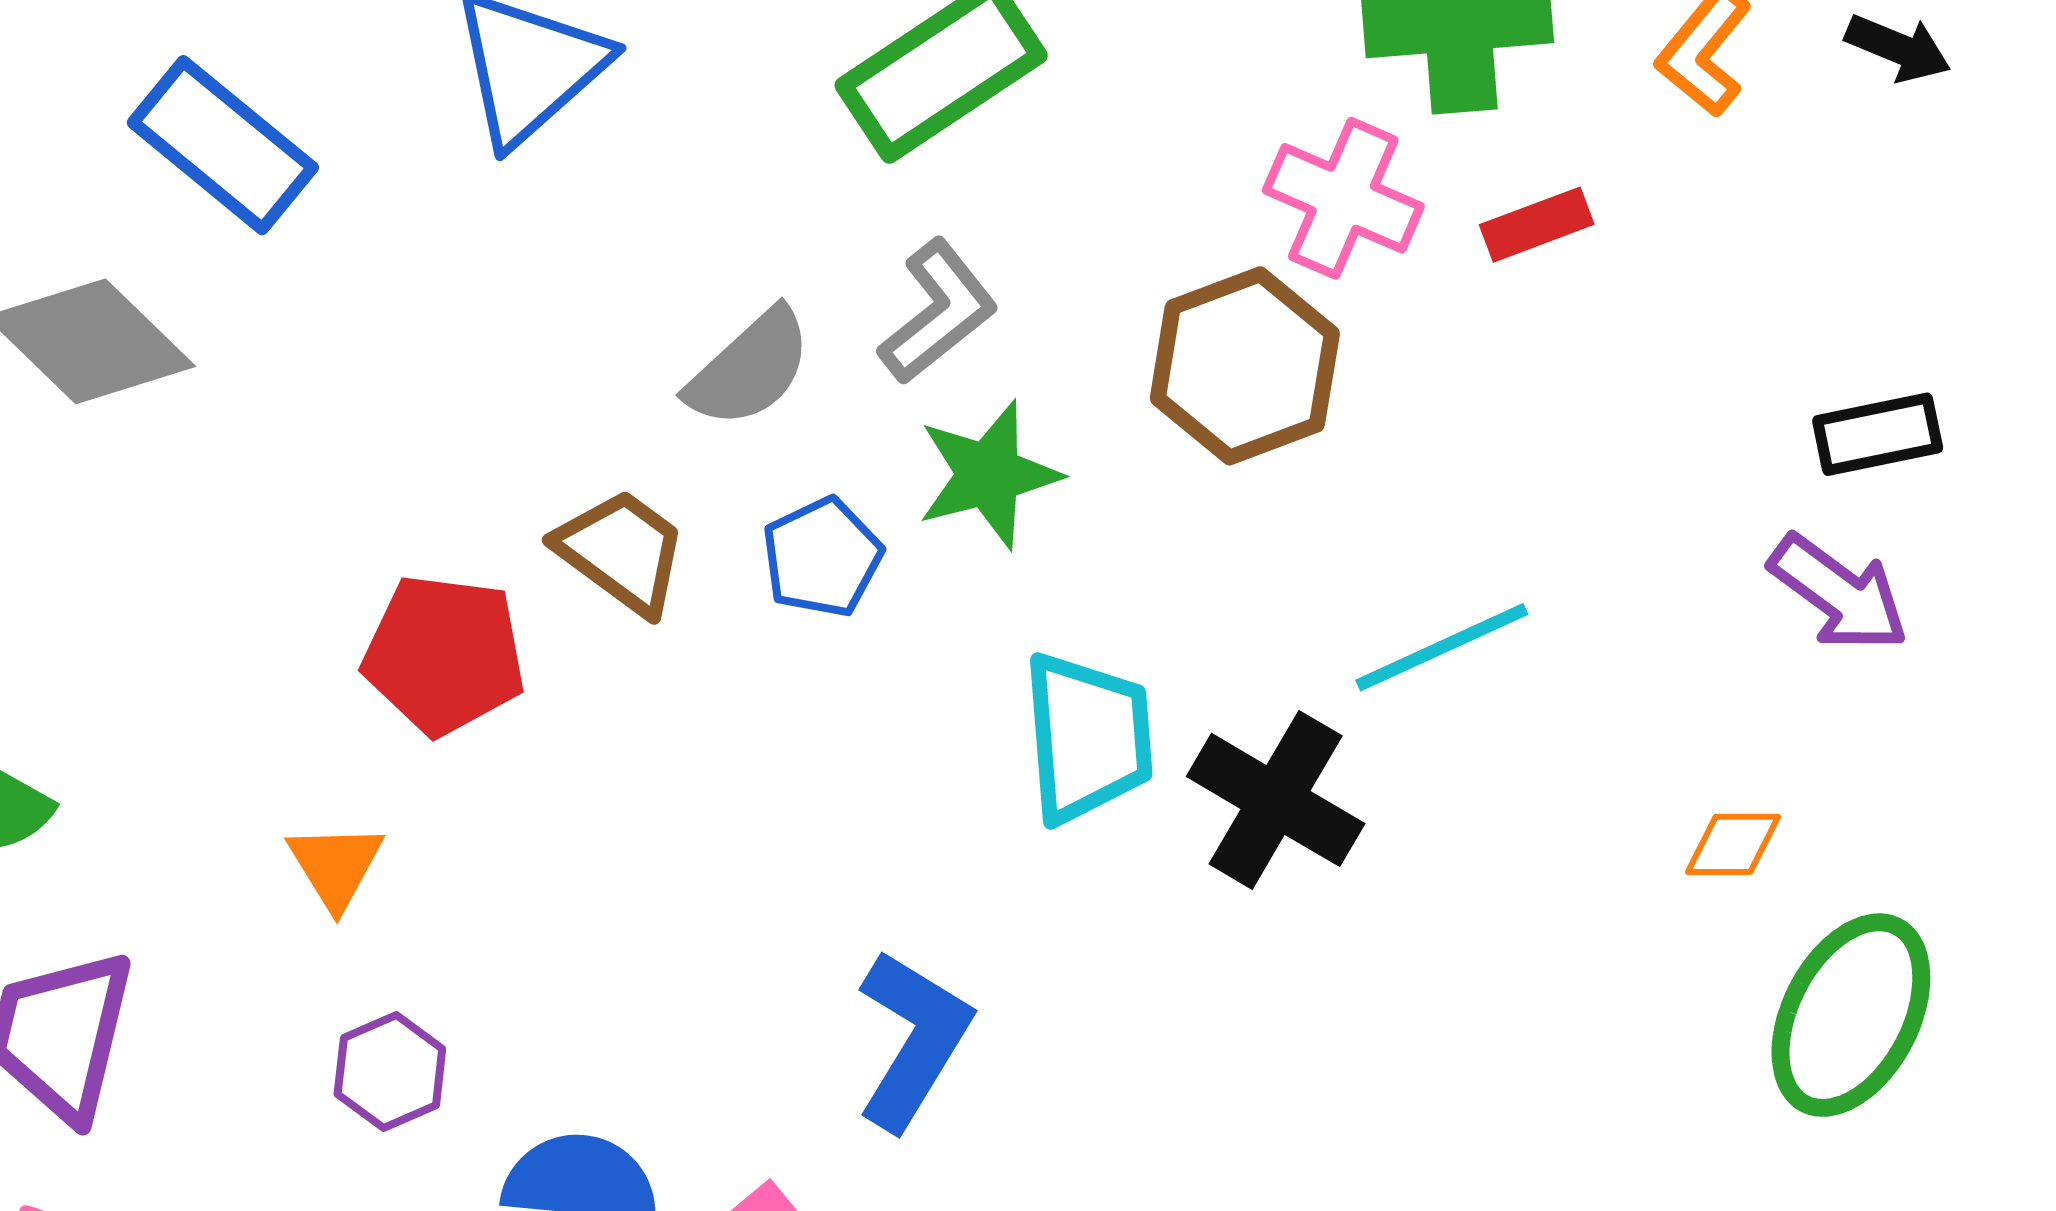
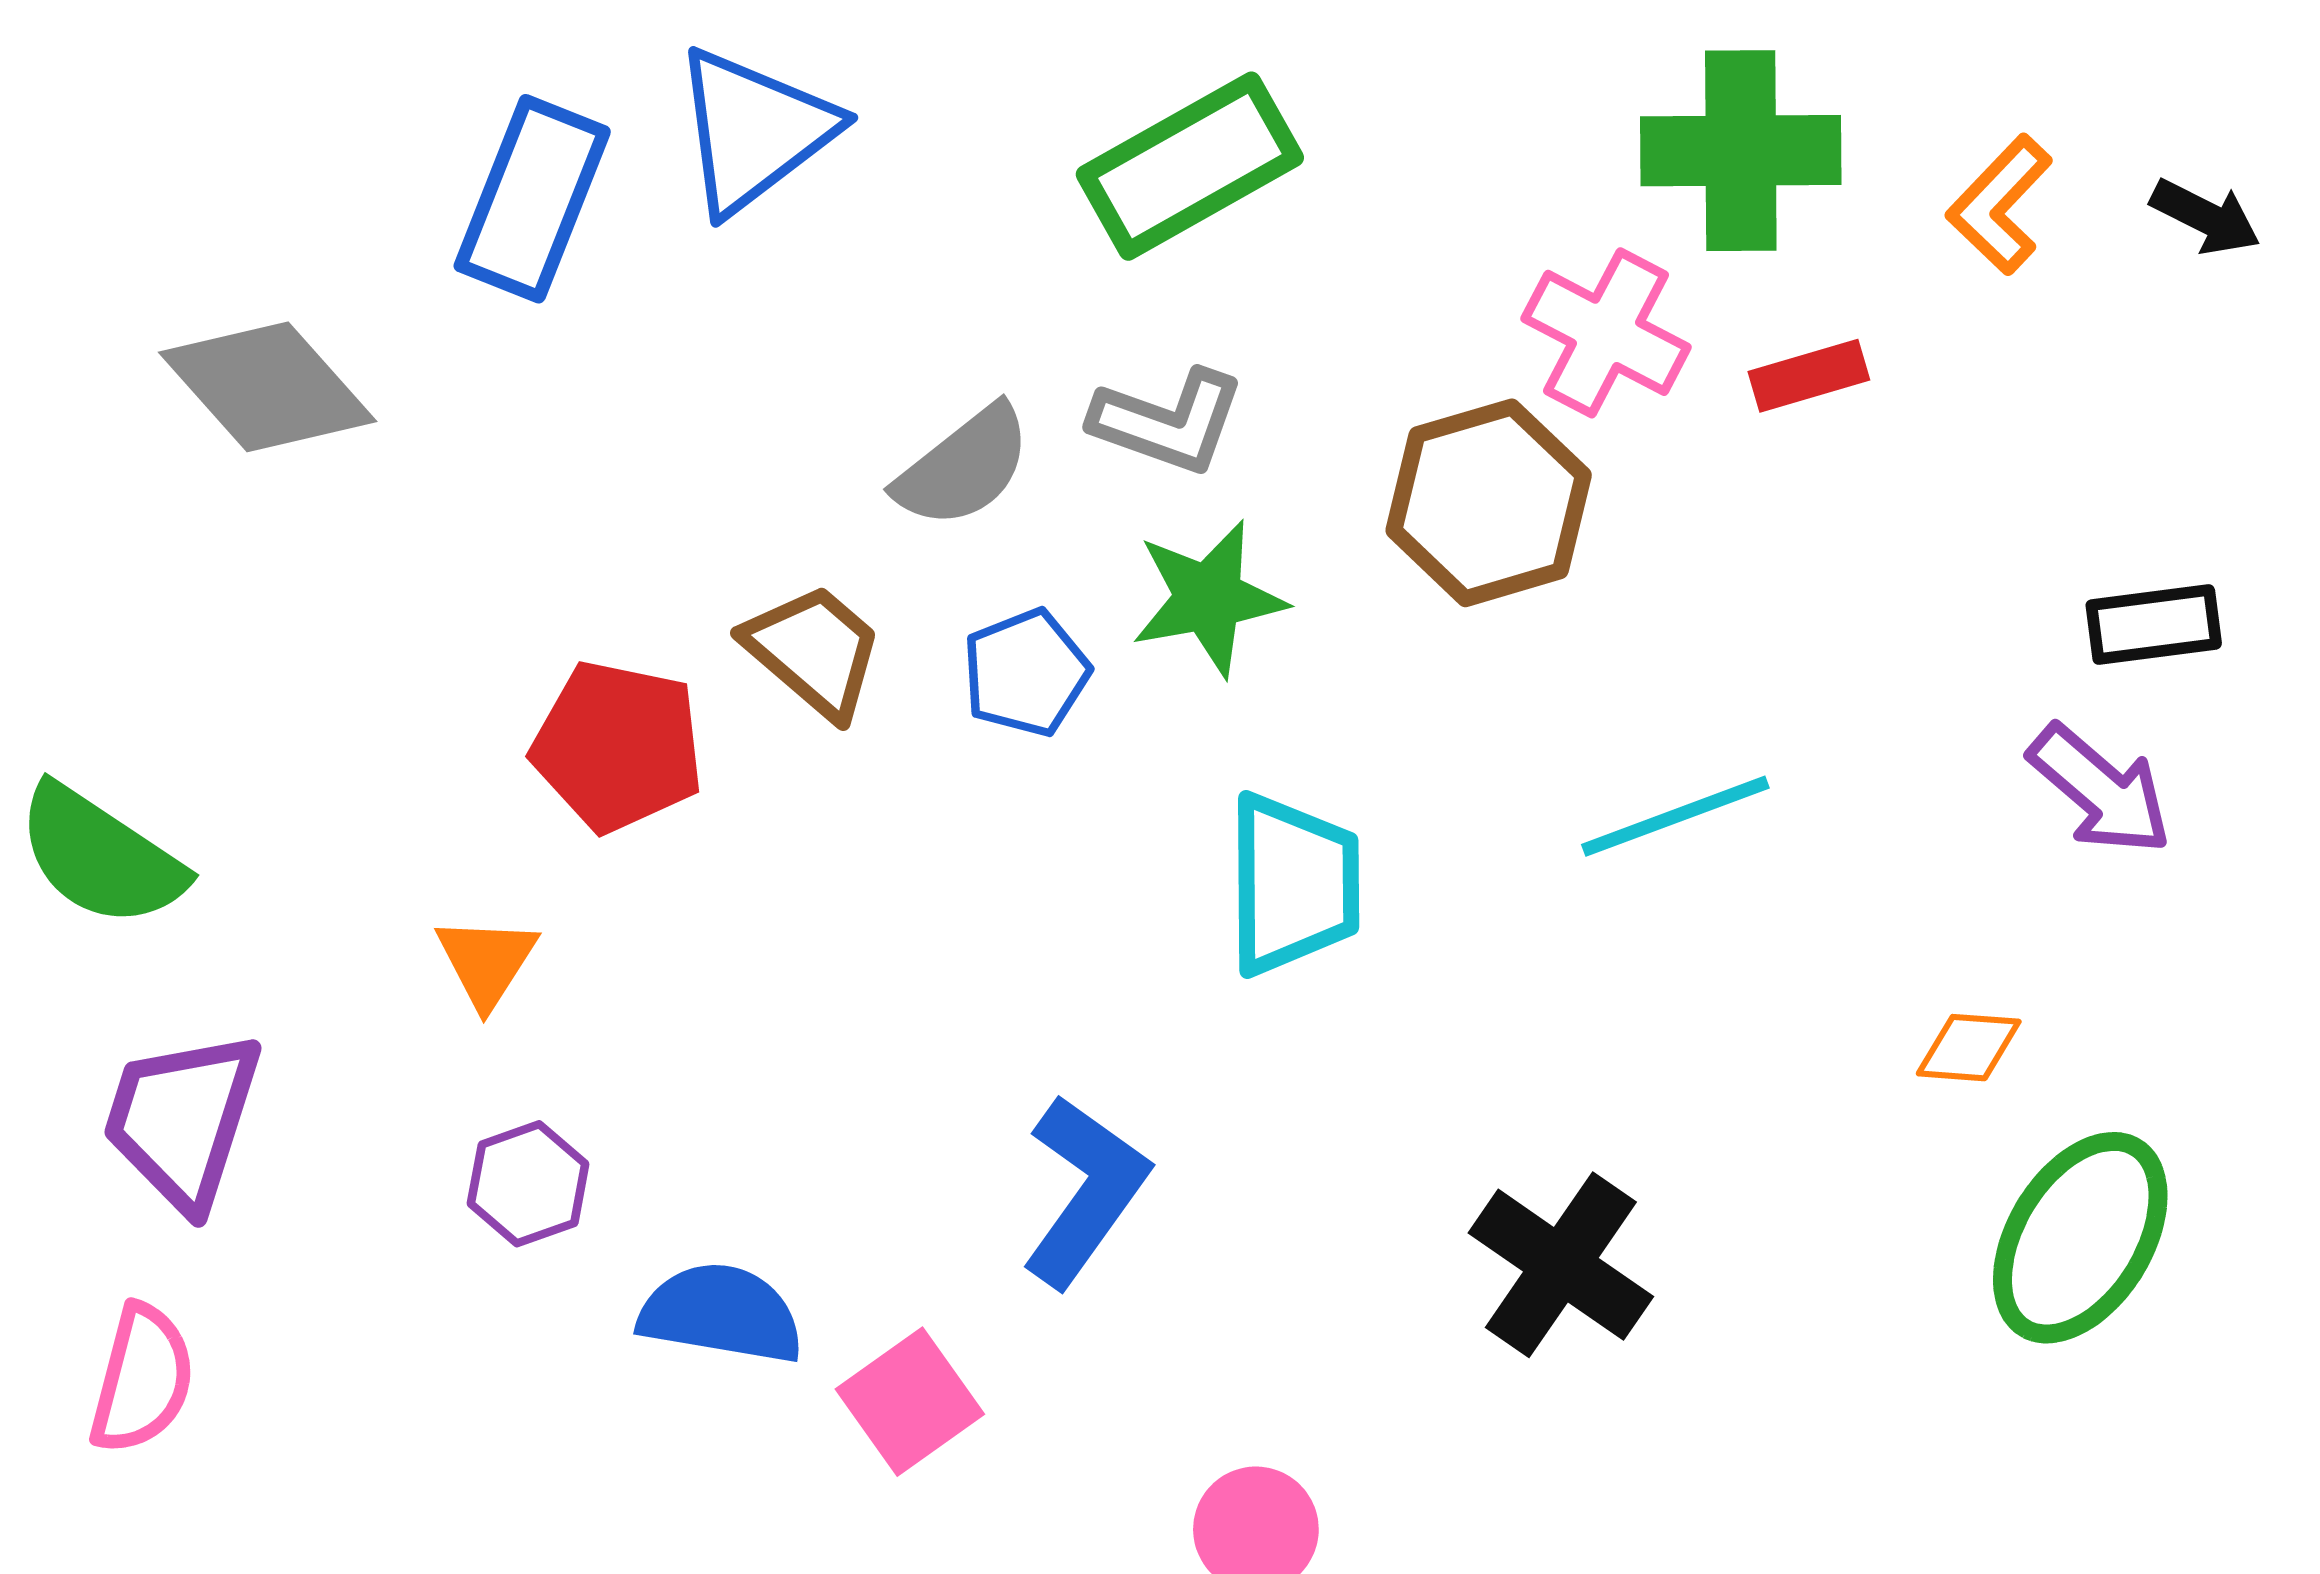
blue rectangle: (223, 145) -> (532, 199), moved, turned 68
gray L-shape: (938, 312) -> (1168, 422), turned 54
black cross: (1276, 800) -> (1561, 1265), moved

